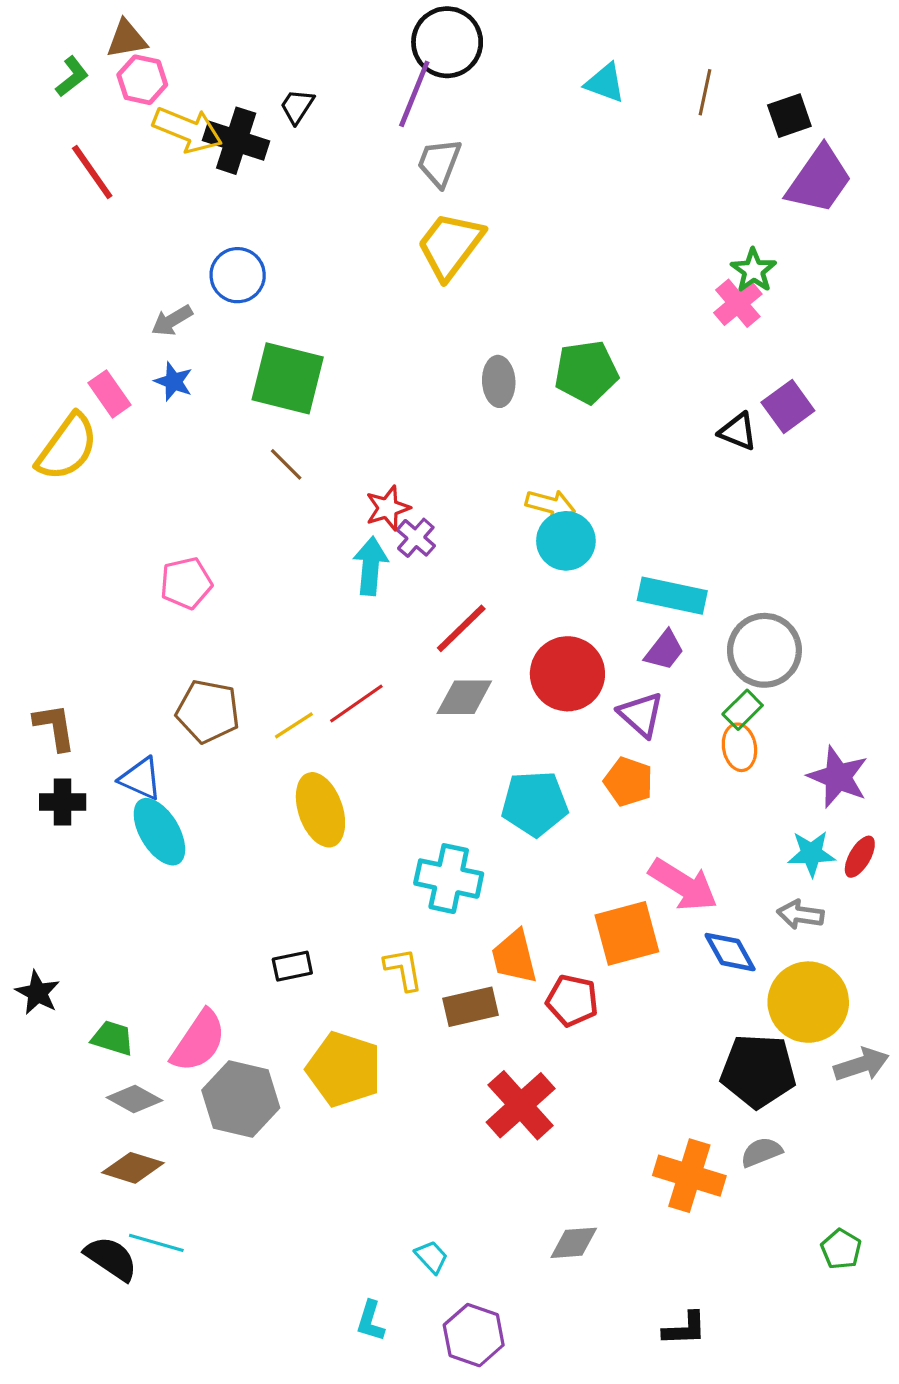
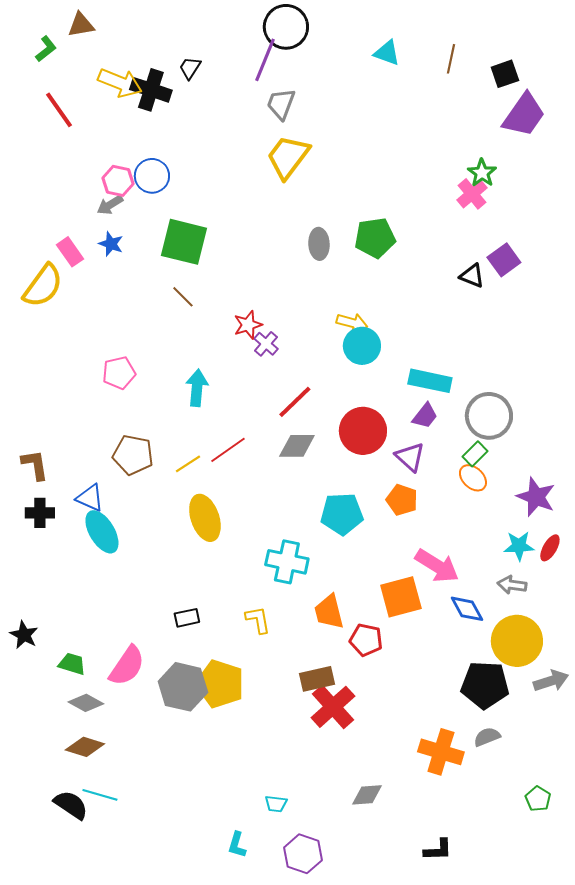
pink hexagon: (142, 80) -> (118, 181), moved
cyan arrow: (371, 566) -> (197, 388), moved
orange ellipse: (739, 747) -> (473, 478), turned -36
brown rectangle: (471, 1007) -> (317, 679), moved
gray hexagon: (241, 1099) -> (183, 687), moved
cyan trapezoid: (431, 1257) -> (276, 804), turned 140

